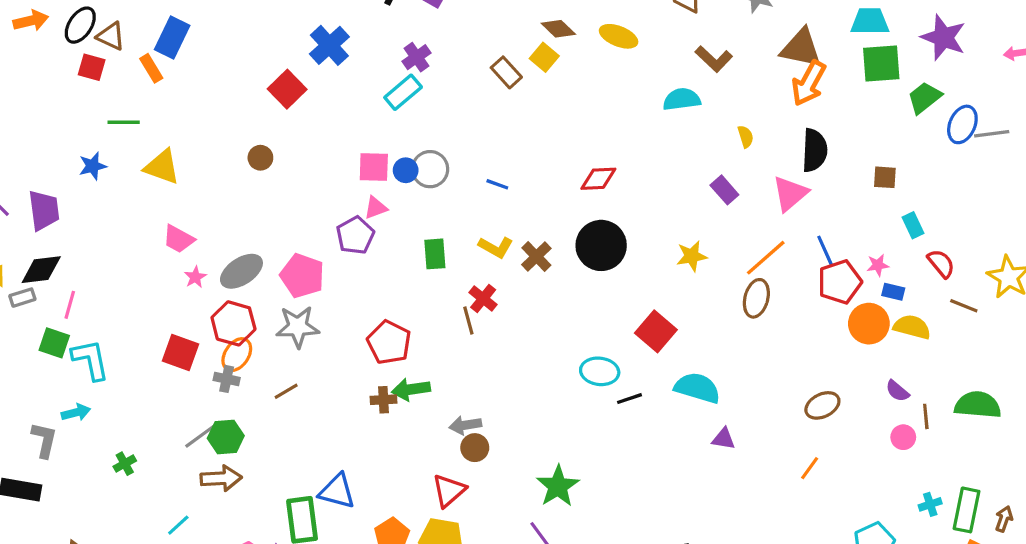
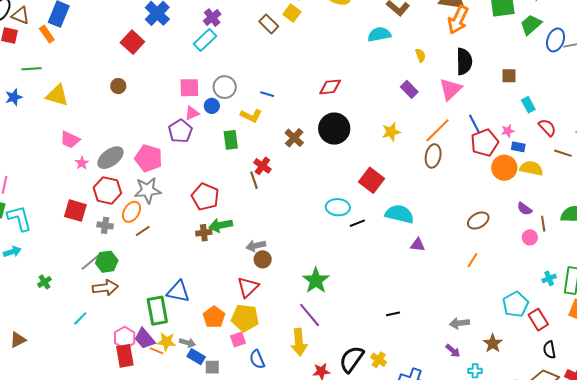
blue circle: (406, 170) -> (212, 106), moved
yellow L-shape: (496, 247) -> (251, 116), moved
orange ellipse: (237, 355) -> (131, 212), moved

